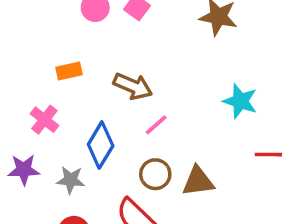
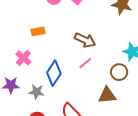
brown arrow: (133, 86) -> (85, 40), moved
brown circle: (155, 174) -> (119, 72), moved

